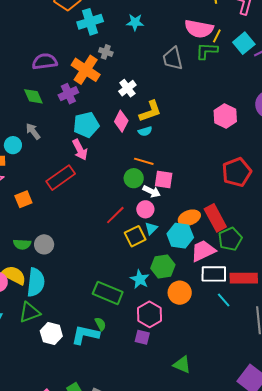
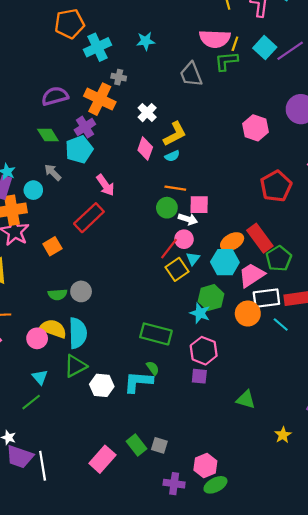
cyan pentagon: (86, 125) -> (79, 149), moved
red line: (115, 215) -> (169, 249), moved
cyan star: (140, 279) -> (200, 313), moved
orange circle: (180, 293) -> (248, 314), moved

